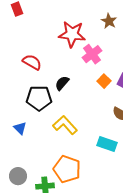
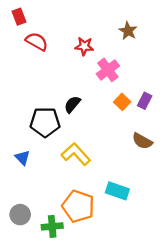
red star: (72, 34) -> (84, 46), size x0.6
red semicircle: (32, 62) -> (37, 41), moved
cyan rectangle: (107, 144) -> (117, 191), moved

